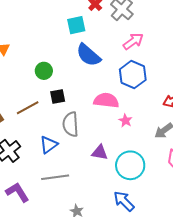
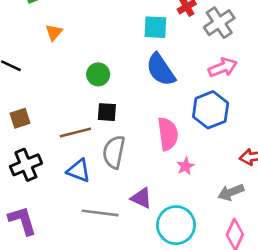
pink semicircle: (106, 100) -> (168, 134), turned 60
brown line: (28, 108) -> (75, 132), moved
blue triangle: (49, 145) -> (79, 171), turned 42
gray line: (55, 177) -> (100, 213), moved

